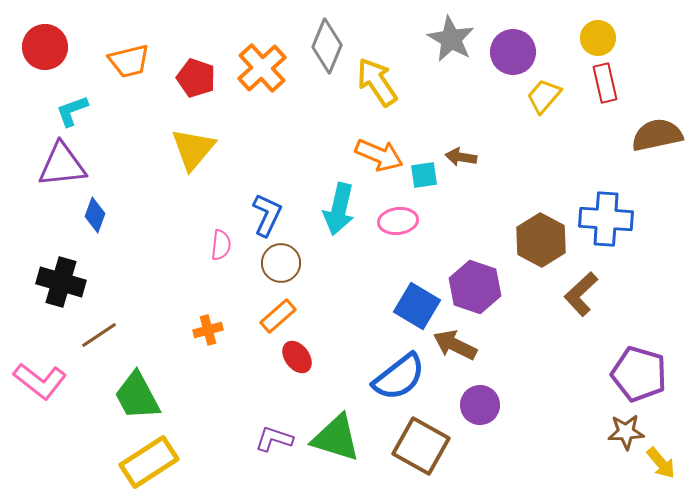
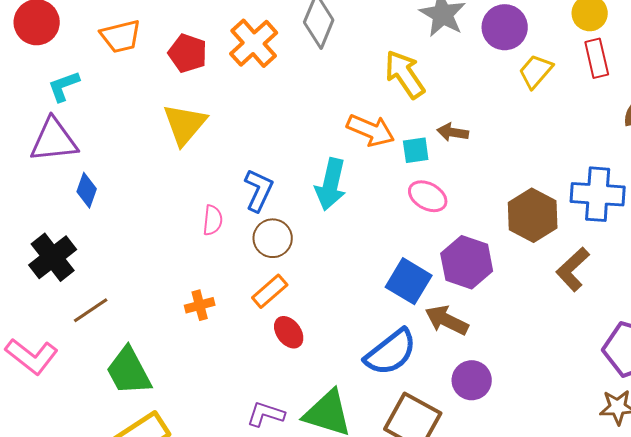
yellow arrow: (377, 82) -> (405, 74), moved
pink ellipse: (398, 221) -> (428, 196), moved, turned 36
black cross: (61, 282) -> (53, 257), turned 36

